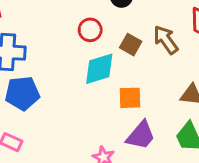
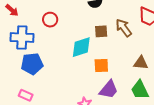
red circle: (90, 30) -> (50, 20), moved
brown square: (131, 45) -> (101, 31), turned -32

